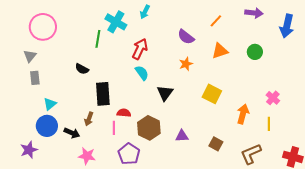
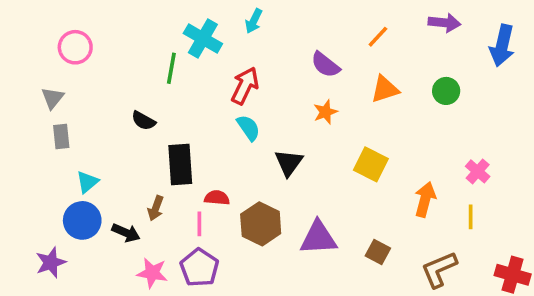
pink circle: (43, 27) -> (75, 47), size x0.7
purple triangle: (182, 136) -> (318, 238), size x1.6
purple pentagon: (129, 154) -> (199, 268), moved

